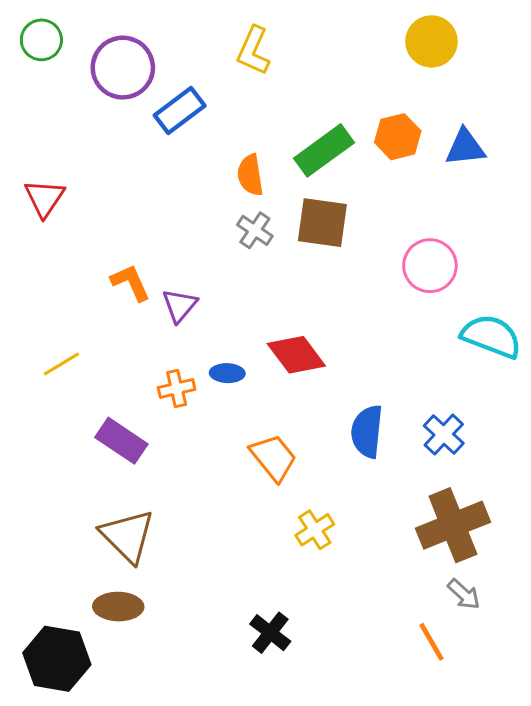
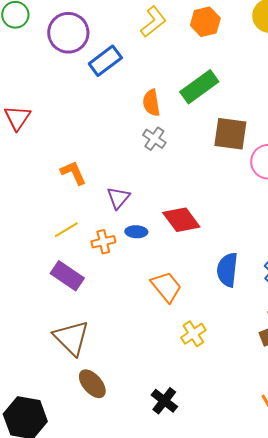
yellow L-shape: (253, 51) -> (153, 22), turned -152
orange hexagon: (398, 137) -> (205, 22), moved
brown square: (322, 223) -> (230, 134), moved
purple triangle: (180, 306) -> (118, 198), moved
yellow line: (61, 364) -> (66, 230), moved
brown ellipse: (118, 607) -> (92, 384), moved, turned 48

